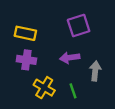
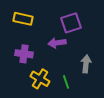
yellow rectangle: (25, 33) -> (23, 19), moved
purple arrow: (70, 58) -> (57, 43), moved

